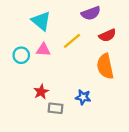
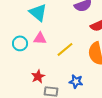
yellow line: (72, 41) -> (65, 49), moved

